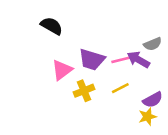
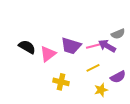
black semicircle: (52, 26) -> (27, 47), moved
yellow cross: (84, 91) -> (61, 82), moved, turned 35
yellow star: (147, 117) -> (101, 90), moved

